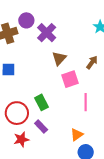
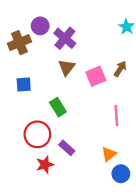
brown triangle: (59, 58) -> (67, 67), moved
pink square: (70, 79) -> (96, 76), moved
green rectangle: (42, 102) -> (58, 107), moved

